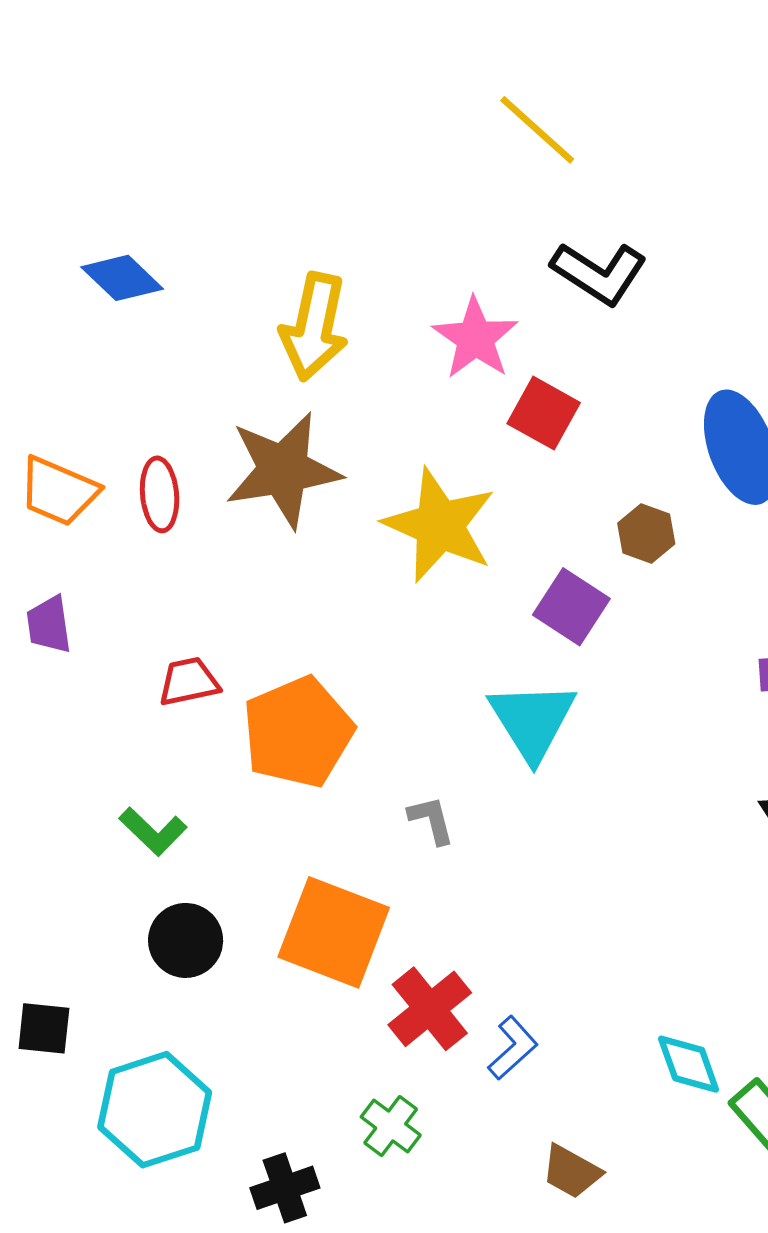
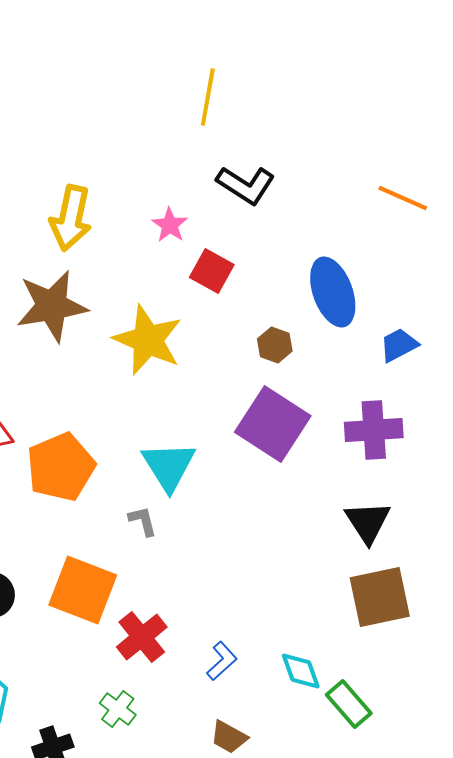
yellow line: (537, 130) -> (208, 97), turned 58
pink star: (475, 338) -> (170, 225), size x0.7
purple square: (571, 607) -> (273, 424), moved, size x1.6
cyan triangle: (532, 721) -> (169, 466), moved
blue L-shape: (513, 1048) -> (222, 661), moved

